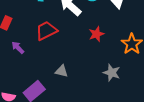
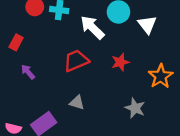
red trapezoid: (46, 31) -> (76, 61), moved

